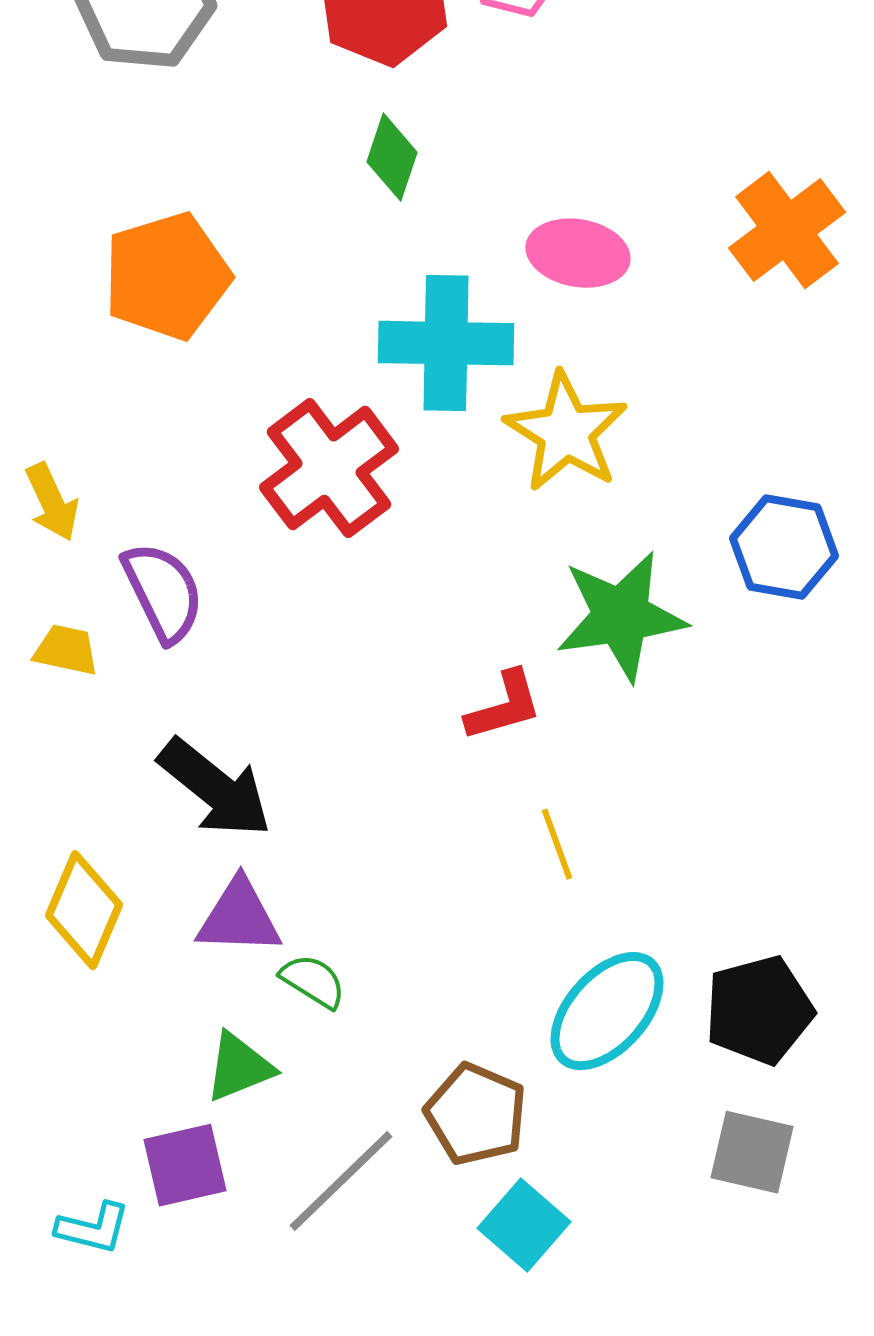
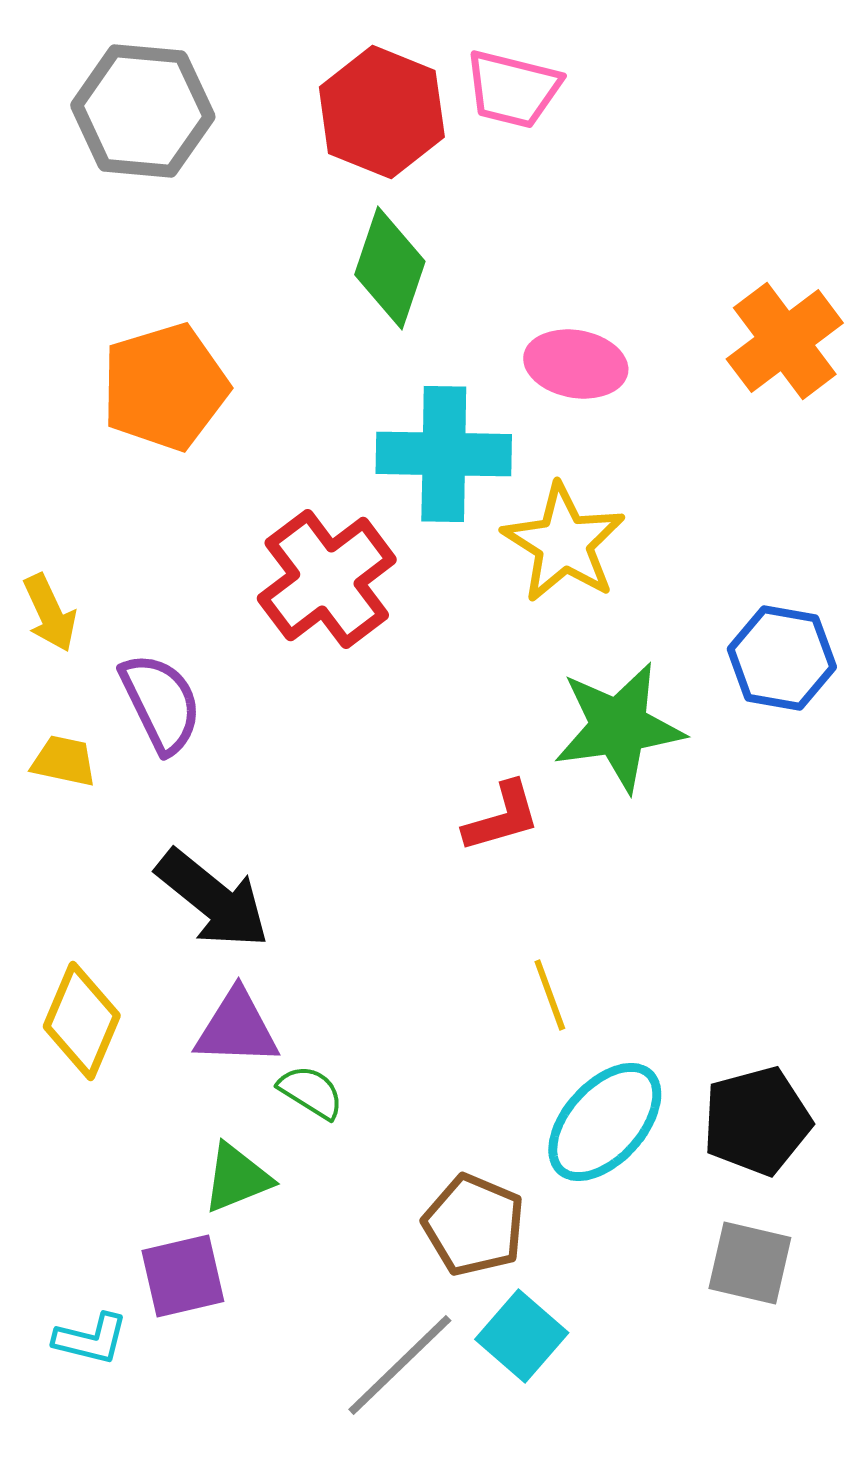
green diamond: (392, 157) -> (390, 268), size x1.4
yellow line: (557, 844) -> (550, 995), moved
gray line: (341, 1181) -> (400, 1365), moved

